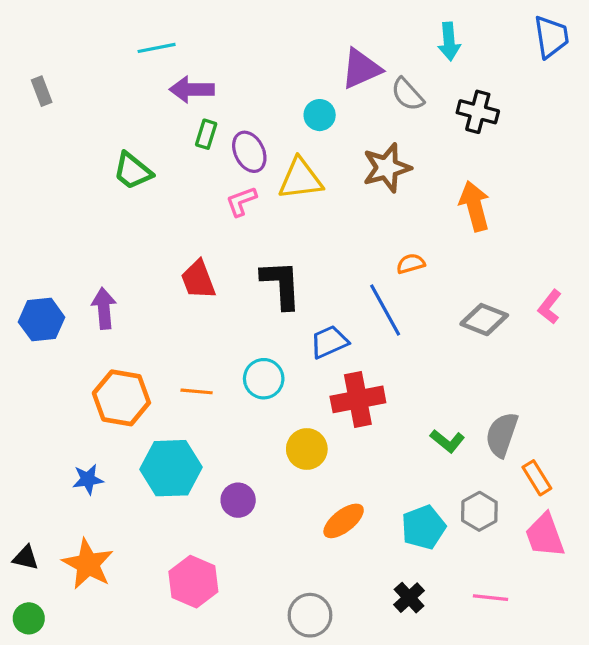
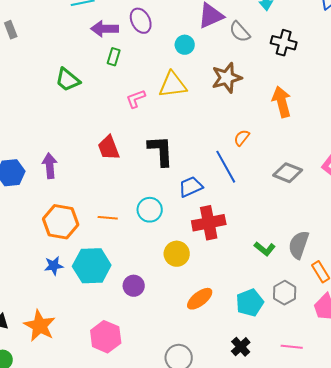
purple ellipse: (249, 152) -> (141, 21), moved
orange semicircle: (411, 264) -> (242, 138), turned -36
blue star: (88, 479) -> (54, 266), moved

